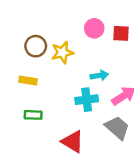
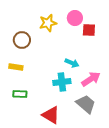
pink circle: (94, 28) -> (75, 18), moved
yellow star: (62, 53) -> (48, 23), moved
cyan arrow: (99, 75) -> (72, 63), turned 32

